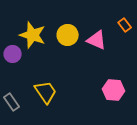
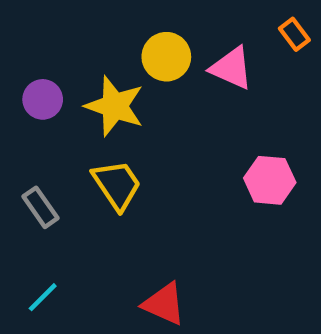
yellow star: (33, 35) -> (115, 106), moved

